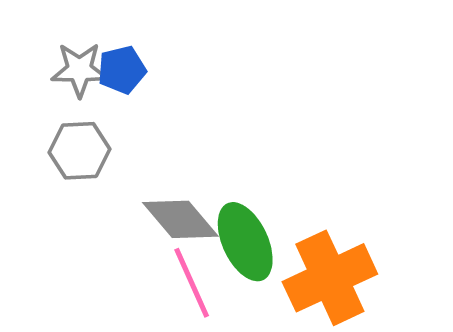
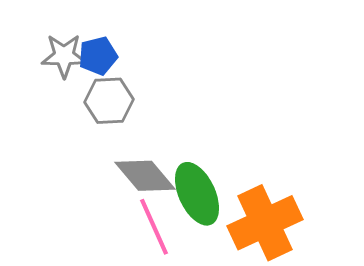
gray hexagon: (79, 151) -> (109, 101), moved

